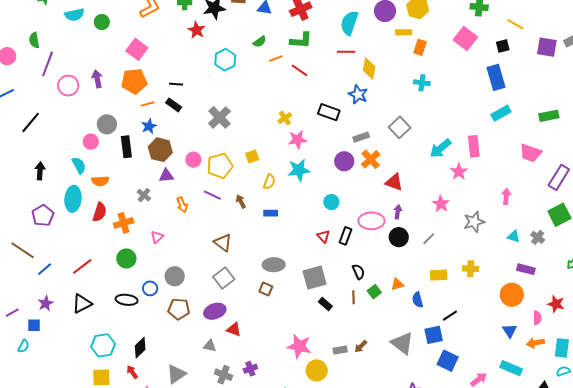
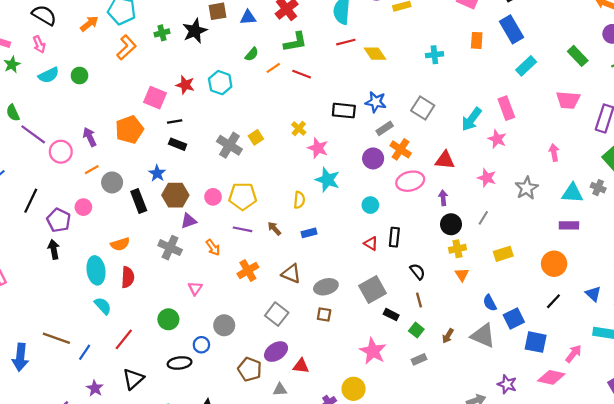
red star: (197, 30) -> (185, 85), moved
orange rectangle: (420, 47) -> (477, 40), moved
pink square: (137, 49) -> (155, 98), moved
purple line: (48, 64) -> (33, 134), turned -60
yellow diamond: (369, 69) -> (375, 54), turned -30
blue star: (358, 94) -> (376, 102), moved
orange line: (148, 104) -> (92, 170), moved
green rectangle: (549, 116) -> (578, 56), turned 72
pink star: (297, 140) -> (318, 148), turned -30
pink circle: (91, 142) -> (83, 207), moved
yellow square: (252, 156) -> (256, 137), moved
cyan semicircle: (79, 165) -> (103, 306), moved
yellow pentagon: (220, 166) -> (243, 196), turned 30
cyan star: (299, 170) -> (327, 180), turned -30
red triangle: (394, 182) -> (445, 160), moved
gray cross: (144, 195) -> (170, 248), size x1.5
purple pentagon: (43, 215) -> (59, 220), moved
pink ellipse: (371, 221) -> (410, 181), moved
orange cross: (124, 223) -> (248, 270), moved
cyan triangle: (514, 237) -> (572, 193), size x1.5
brown triangle: (223, 243) -> (291, 274), moved
yellow cross: (471, 269) -> (457, 249), moved
purple rectangle: (526, 269) -> (569, 225), moved
orange triangle: (397, 284) -> (462, 275), turned -32
green square: (374, 292) -> (416, 330), moved
orange circle: (512, 295) -> (554, 264), moved
blue semicircle: (418, 300) -> (490, 303), moved
brown pentagon: (179, 309) -> (250, 369), moved, turned 30
black line: (450, 316) -> (553, 301), moved
pink star: (299, 346) -> (373, 351), moved, turned 30
brown arrow: (361, 346) -> (448, 336), moved
yellow circle: (317, 370) -> (354, 389), moved

